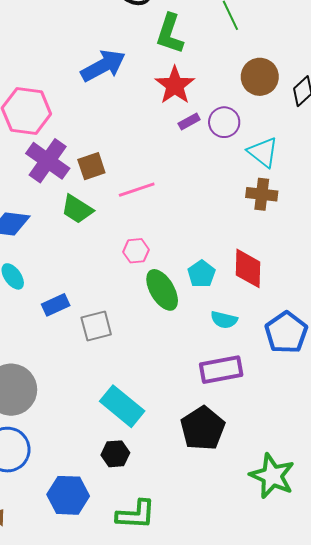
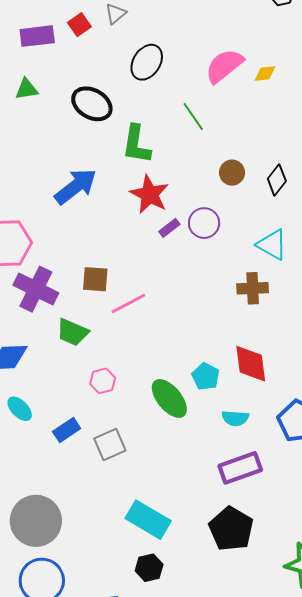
brown circle: (260, 77) -> (232, 173), size x0.7
cyan triangle: (263, 152) -> (272, 245), moved
brown square: (91, 166) -> (95, 279), moved, turned 32
pink hexagon: (136, 251) -> (103, 381), moved

